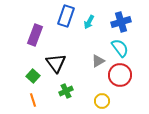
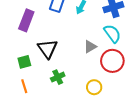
green square: (33, 76) -> (24, 62), turned 32

